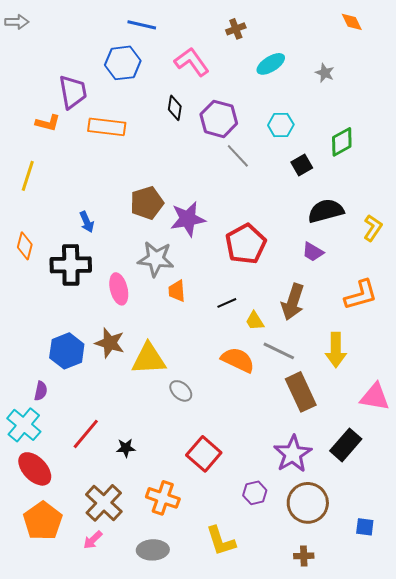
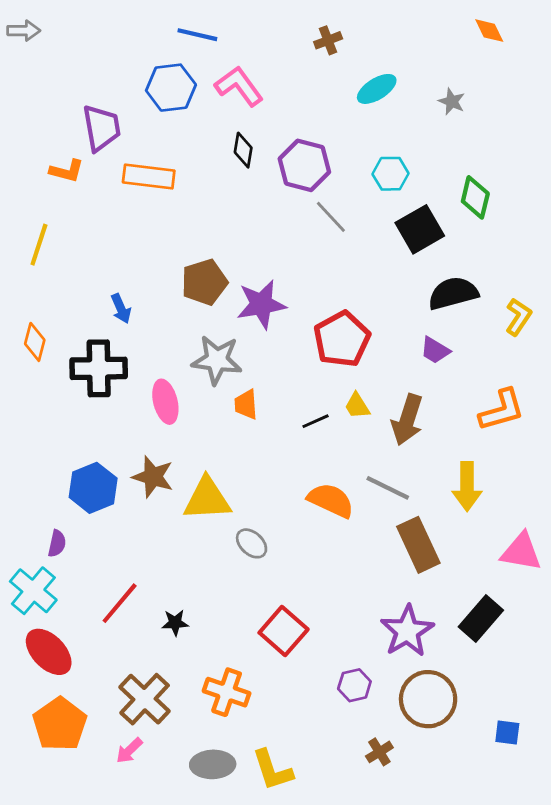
pink L-shape: (192, 62) -> (239, 86), moved
green diamond: (342, 142) -> (475, 197), turned -48
black square: (302, 165) -> (420, 229), size x1.6
yellow trapezoid: (255, 321) -> (357, 406), moved
yellow L-shape: (221, 541) -> (272, 770), moved
brown cross: (304, 556) -> (379, 752), moved, turned -30

